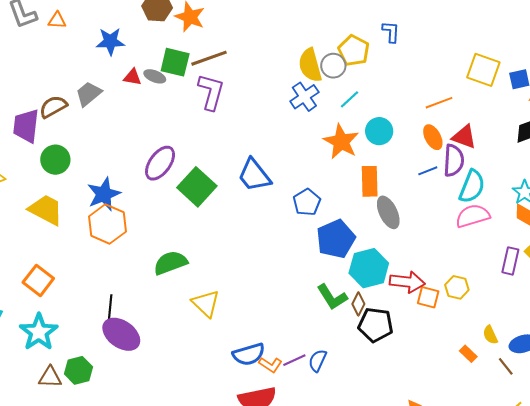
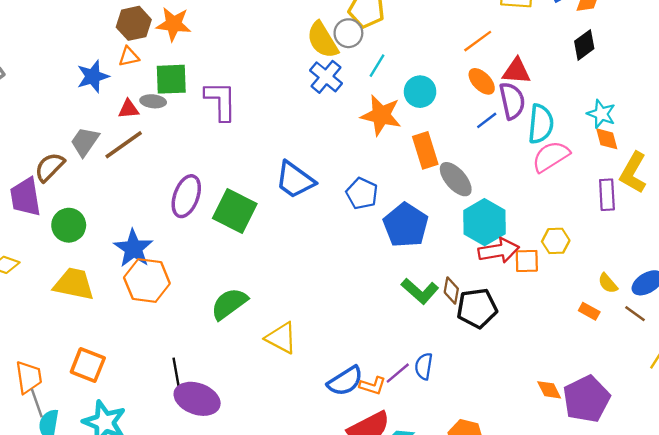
orange triangle: (57, 20) -> (129, 57), moved
brown line: (209, 58) -> (124, 145), moved
cyan hexagon: (369, 268) -> (485, 222), moved

